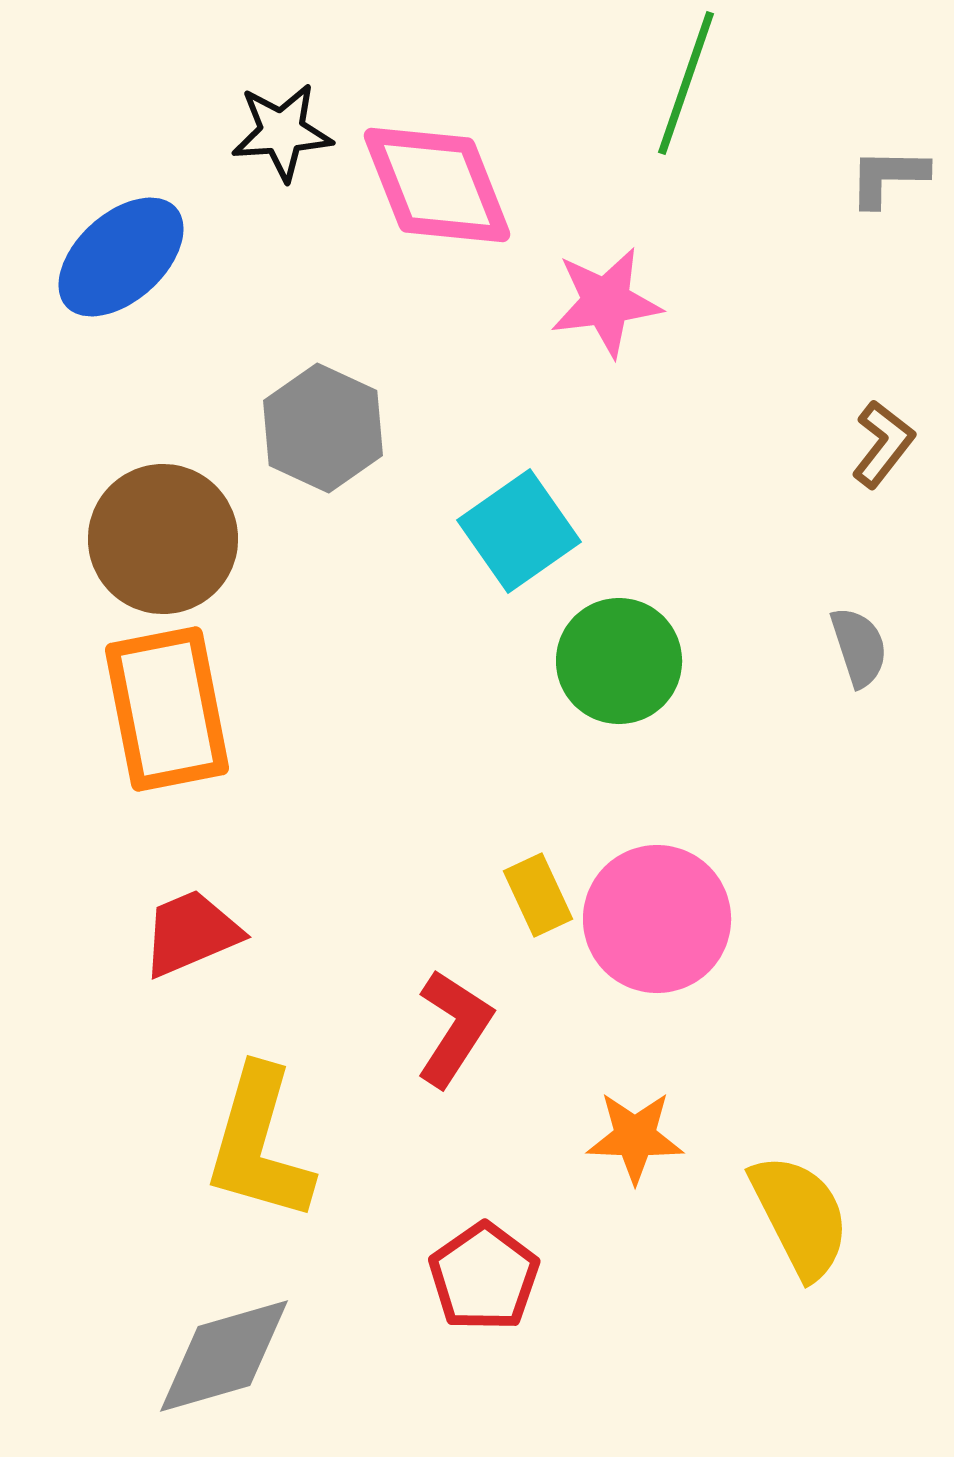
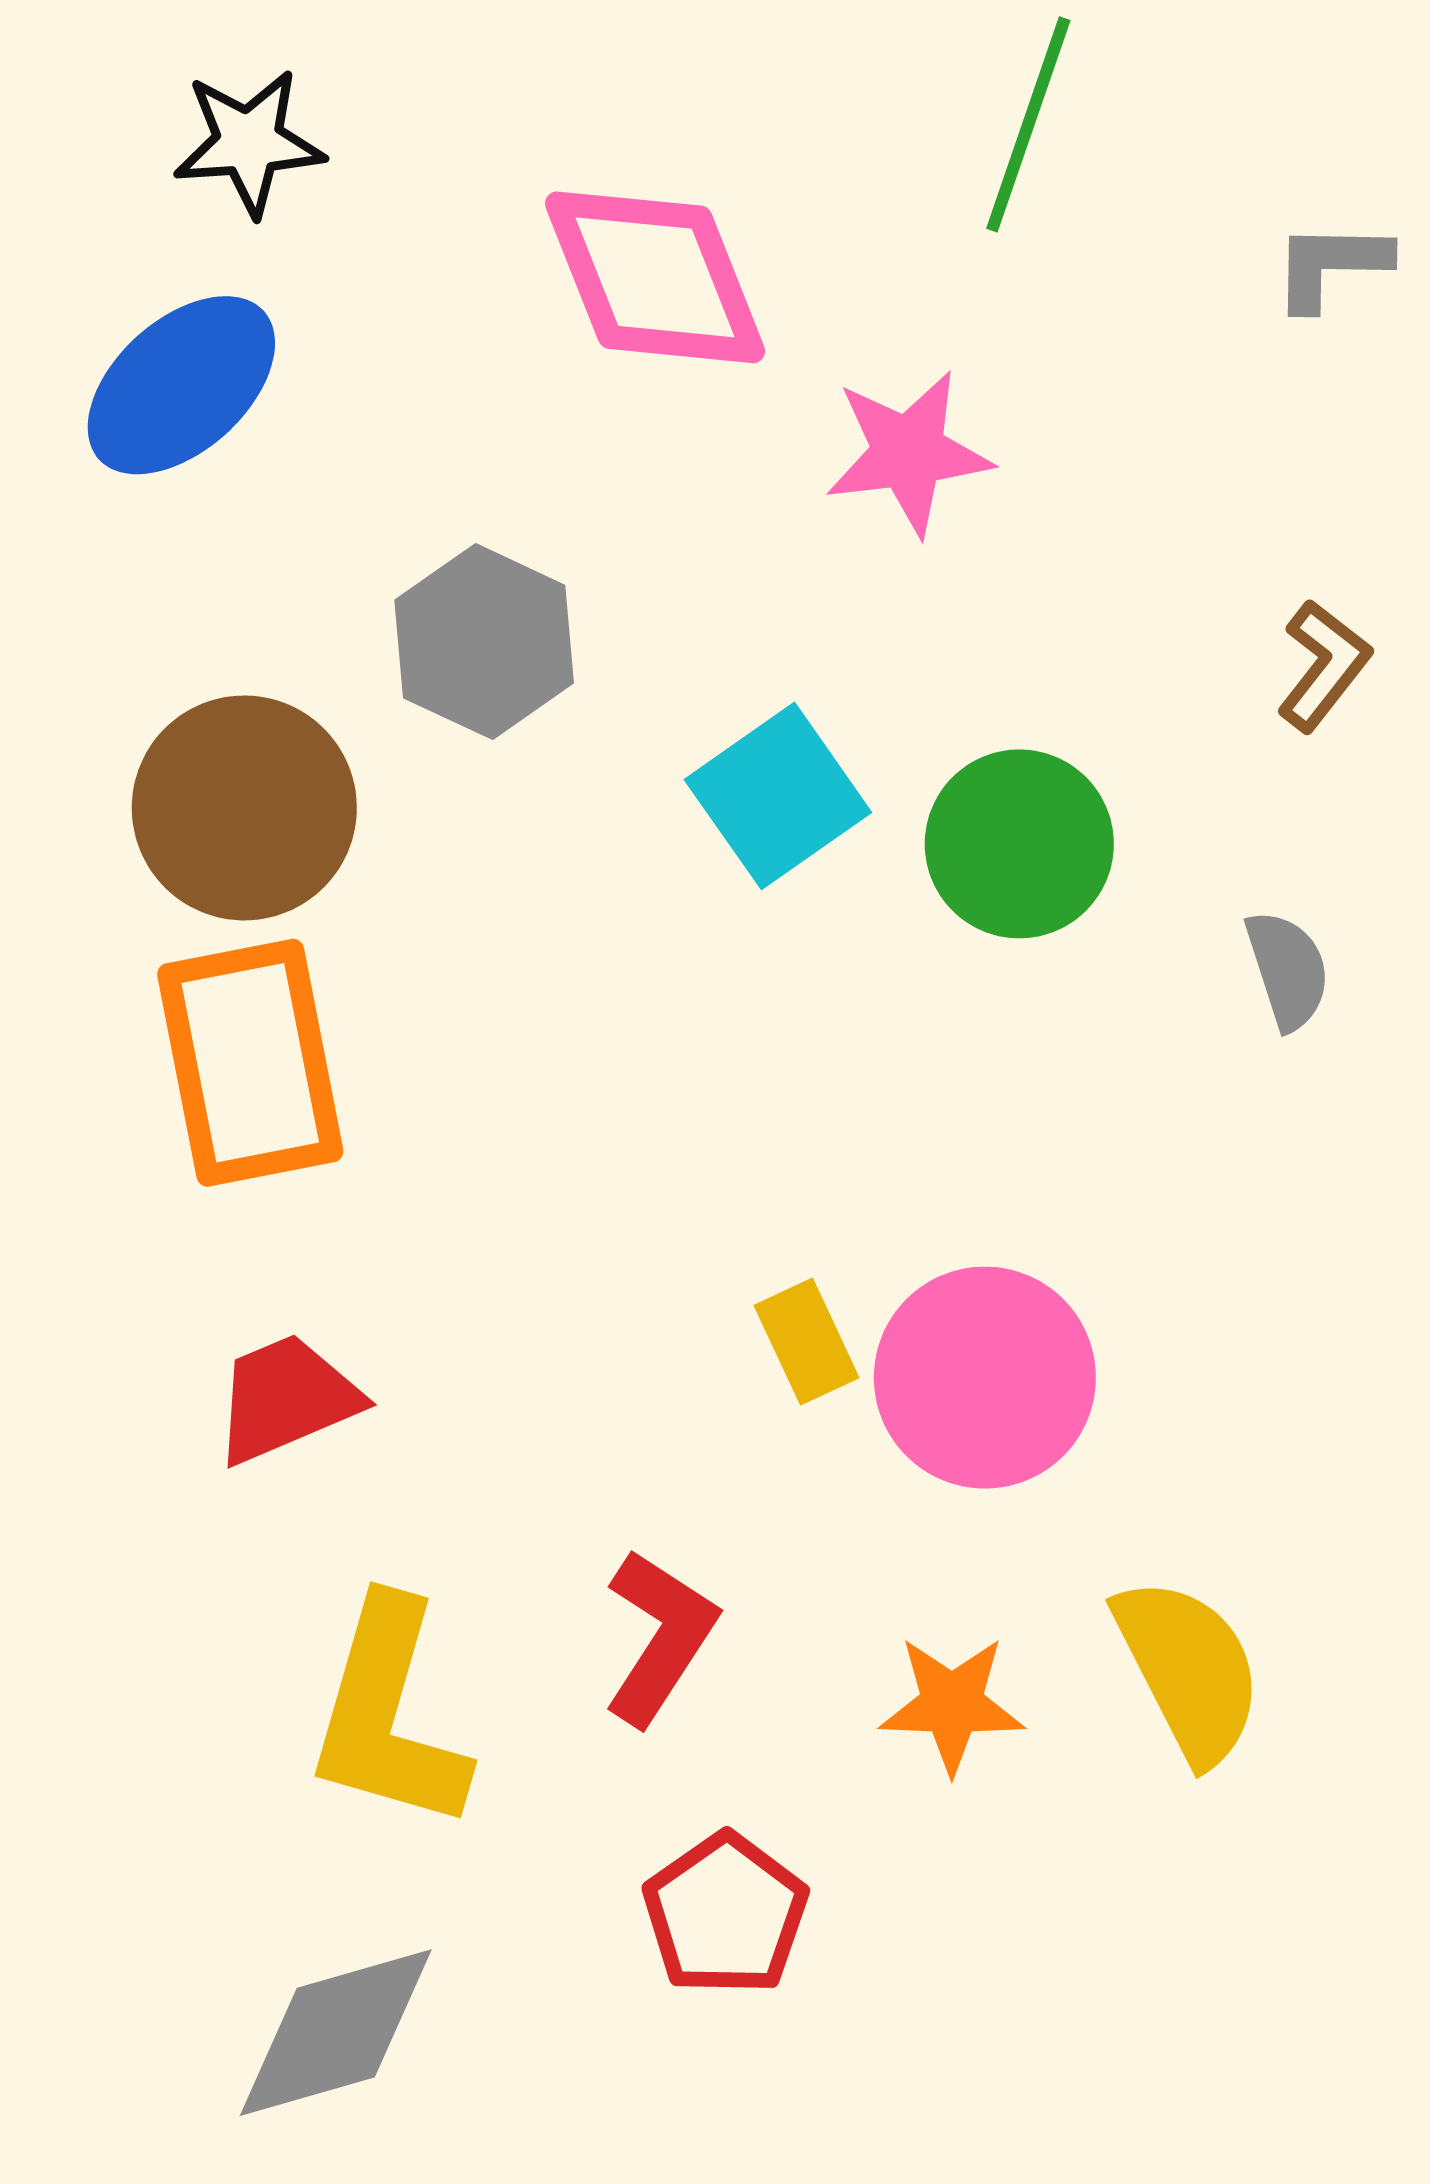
black star: (282, 132) -> (249, 142), moved
green circle: (619, 661) -> (1019, 844), moved
red L-shape: (454, 1028) -> (660, 1637), moved
yellow semicircle: (800, 1216) -> (1189, 1670), moved

